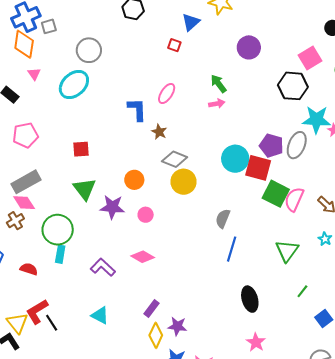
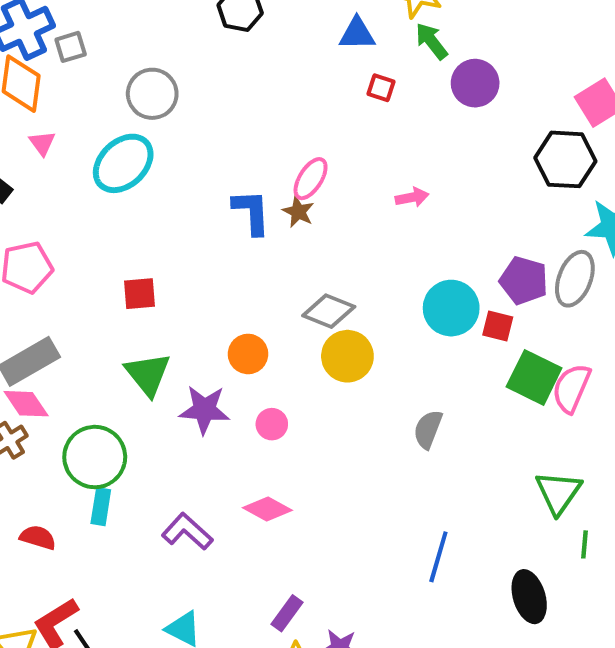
blue triangle: (191, 22) -> (357, 34), turned 42
red square: (174, 45) -> (381, 88), moved
green arrow: (218, 84) -> (431, 41), moved
brown star: (159, 132) -> (298, 212), moved
red square: (258, 168) -> (498, 326), size x0.6
blue line: (232, 249) -> (438, 557), moved
green line: (302, 291) -> (585, 544), moved, turned -32
black ellipse: (250, 299) -> (529, 597), moved

